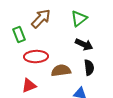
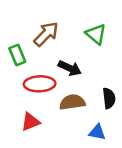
green triangle: (79, 19) -> (96, 34), turned -42
black arrow: (84, 45) -> (70, 68), moved

